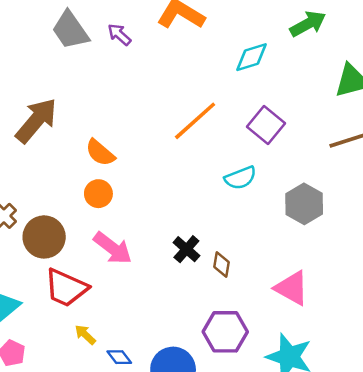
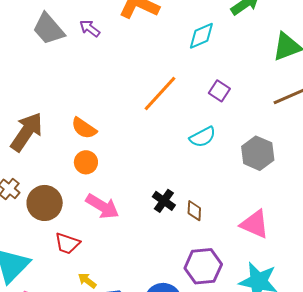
brown arrow: (36, 121) -> (27, 132), moved
purple square: (266, 125) -> (219, 91), size x0.7
red trapezoid: (66, 288) -> (67, 243), size x0.7

